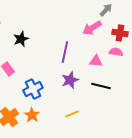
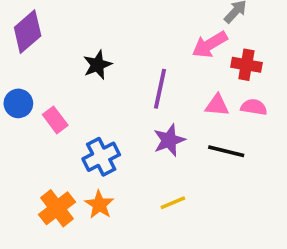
red cross: (120, 33) -> (246, 65), moved
black star: (21, 39) -> (97, 65), moved
pink semicircle: (116, 52) -> (254, 107), moved

